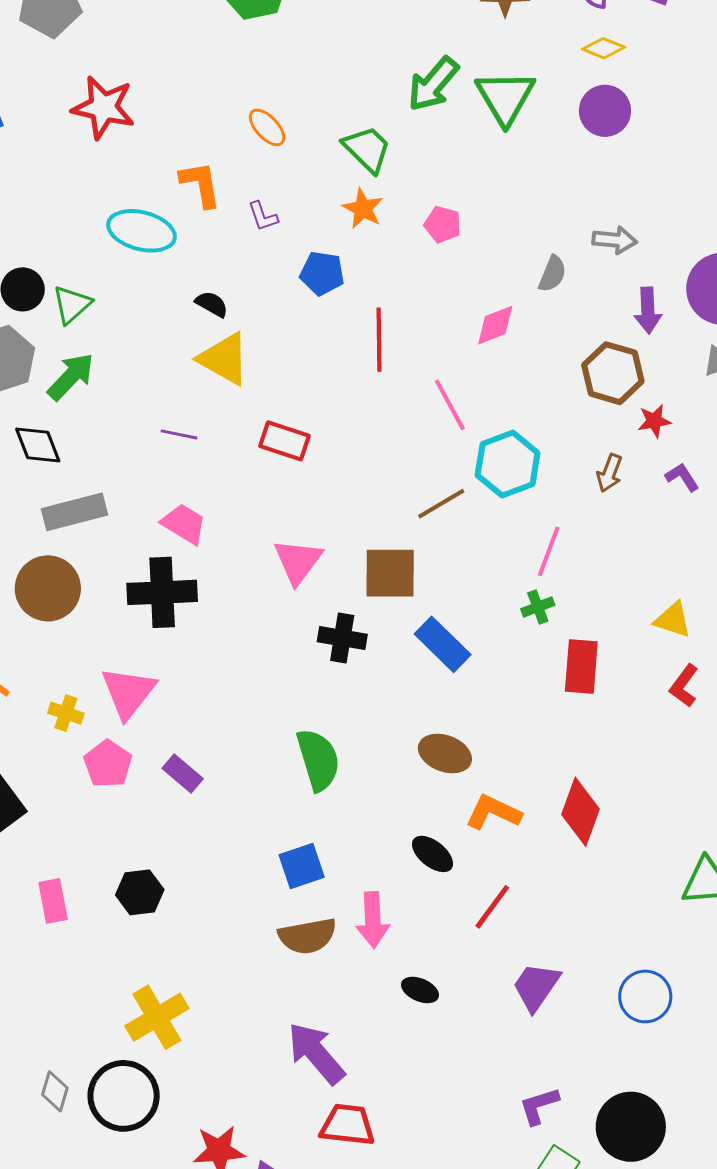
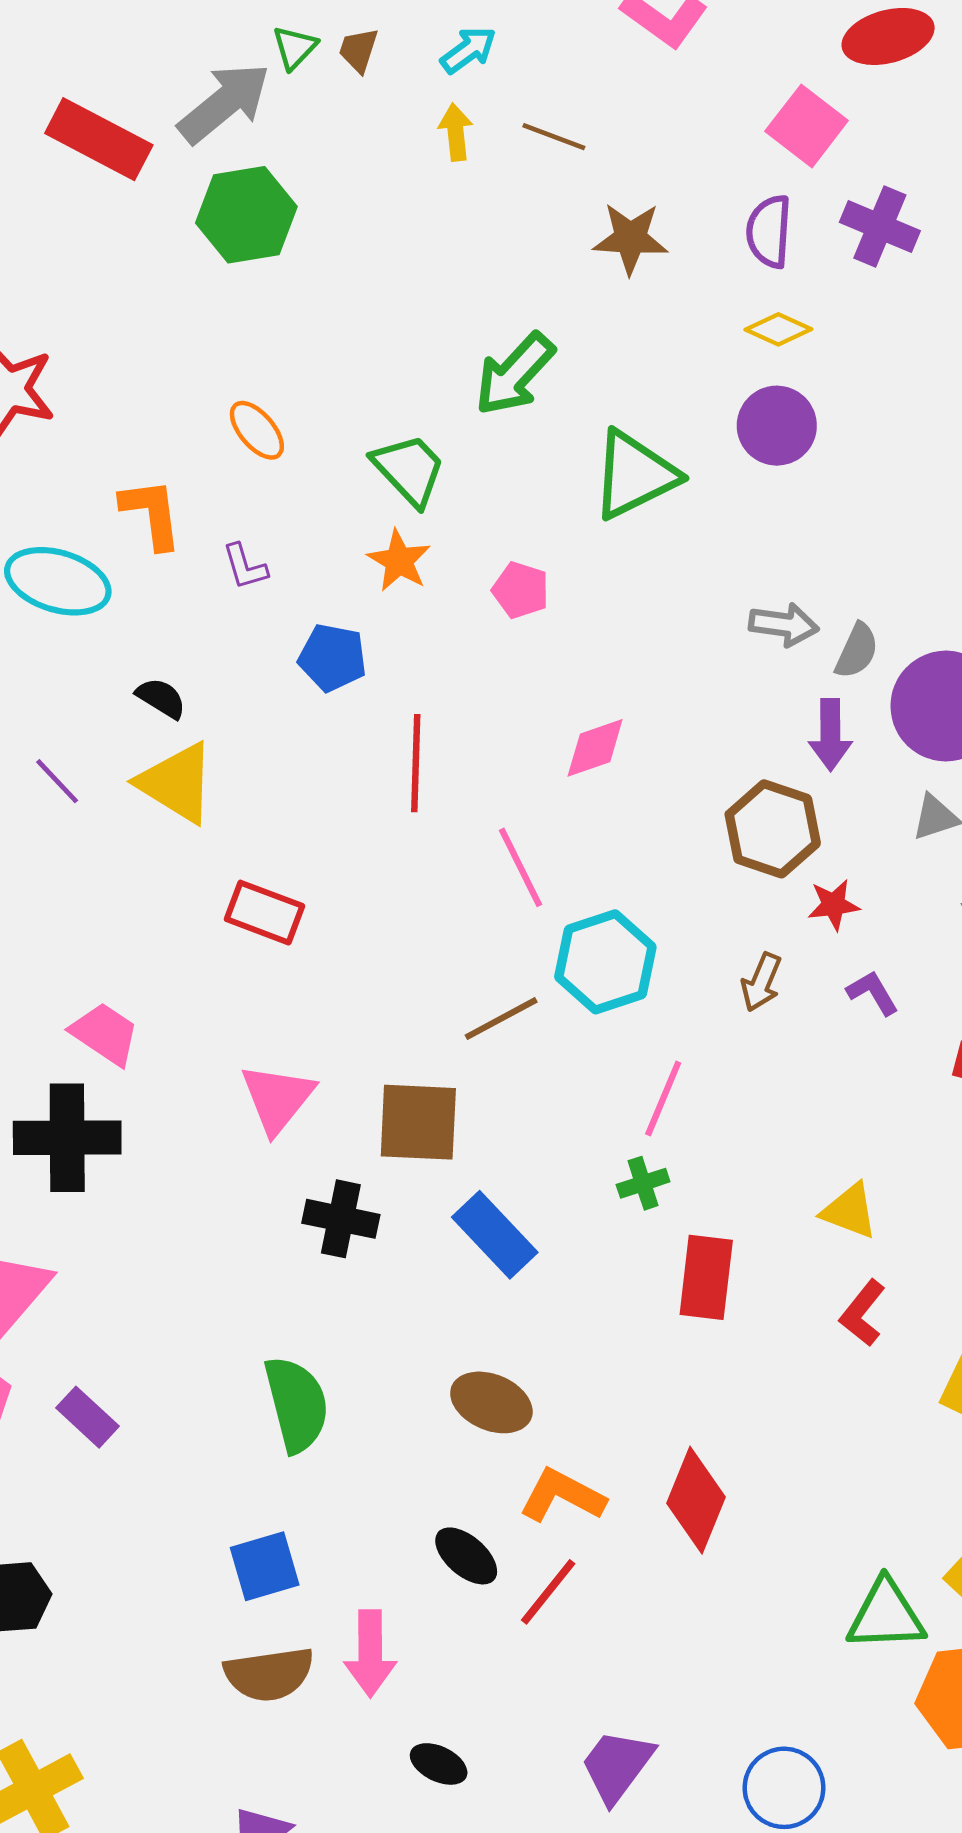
green triangle: (505, 97) -> (634, 475), moved, turned 32
gray semicircle: (552, 274) -> (857, 651), moved
purple line: (179, 434) -> (57, 781), moved, turned 33
red line: (492, 907) -> (548, 1592), moved

